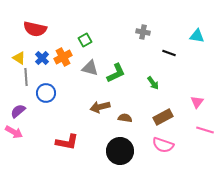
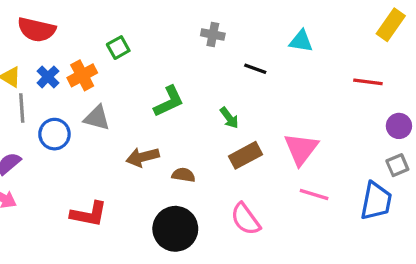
gray triangle: (90, 68) -> (97, 118), moved
pink triangle: (197, 102) -> (301, 149), size x1.6
brown rectangle: (163, 117) -> (246, 155), moved
pink semicircle: (163, 145) -> (246, 219), turned 35

